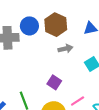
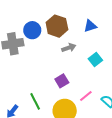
purple square: (54, 82) -> (62, 81), turned 32

